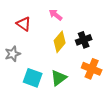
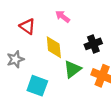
yellow diamond: (60, 42) -> (54, 47), moved, turned -45
green triangle: (59, 78) -> (72, 69), moved

